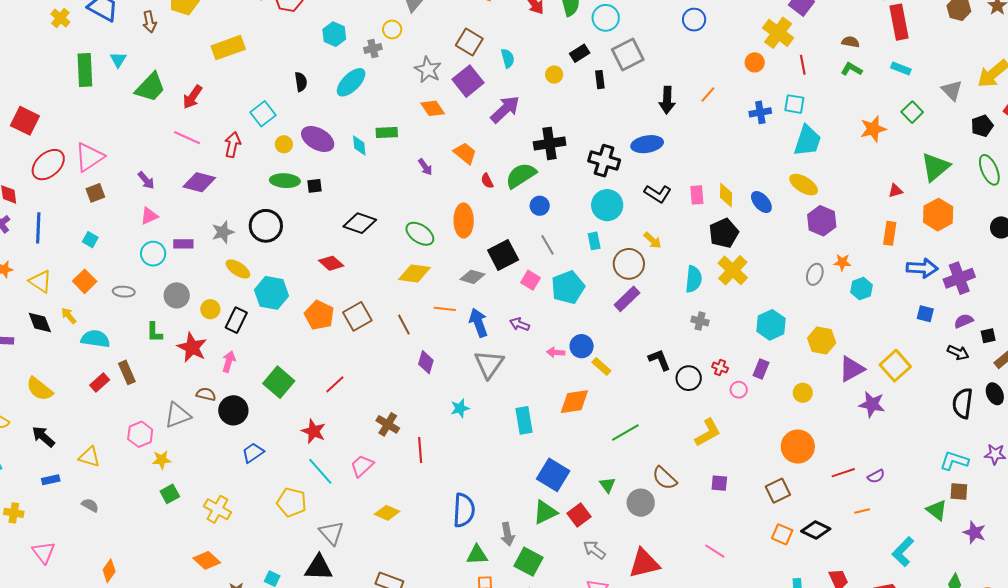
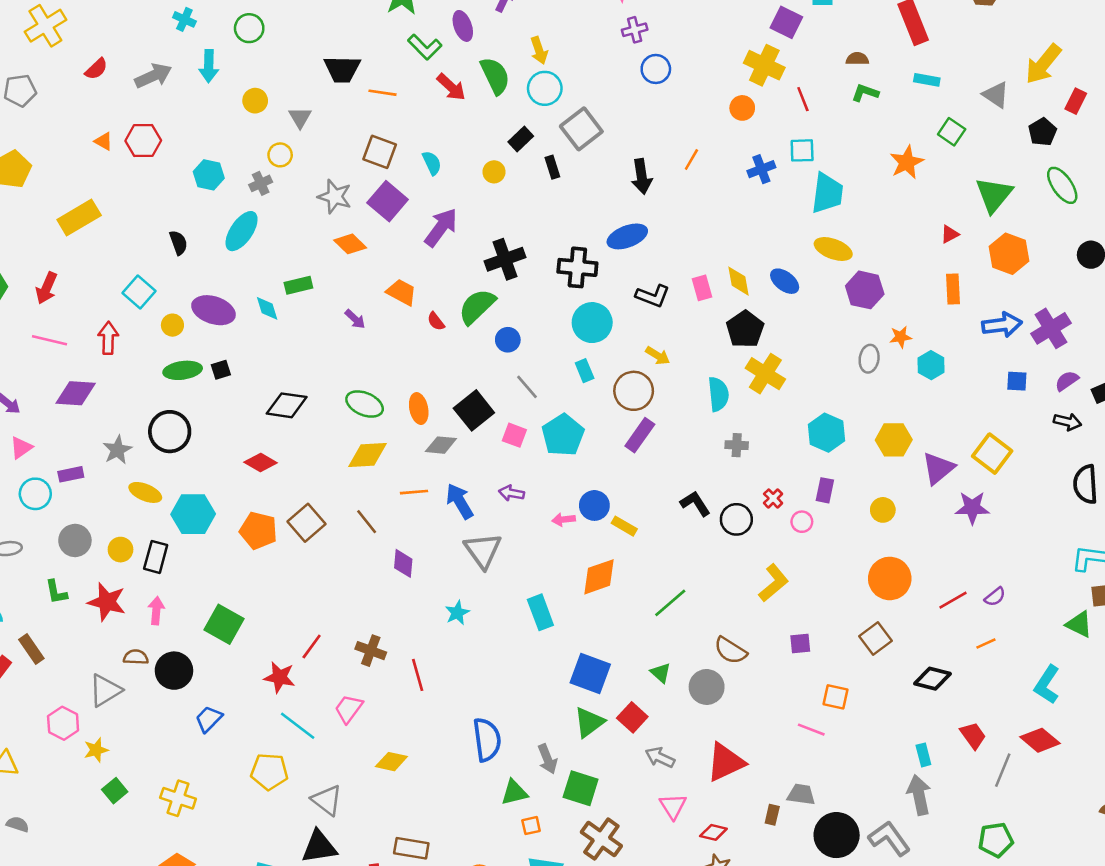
orange ellipse: (464, 220) -> (419, 409), moved, size x0.7
red cross: (720, 367) -> (773, 498), turned 35
red line: (335, 384) -> (312, 646), moved
orange square: (782, 534) -> (835, 697), moved

